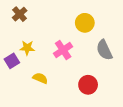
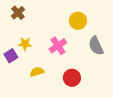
yellow semicircle: (40, 78) -> (37, 72), turned -40
red circle: (88, 85) -> (72, 78), moved

